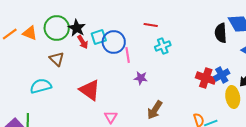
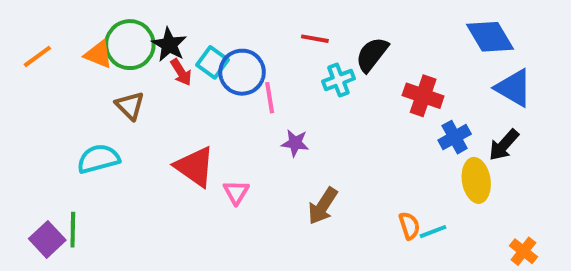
orange triangle: (30, 33) -> (98, 54), moved
black semicircle: (221, 33) -> (372, 54), moved, turned 42
cyan square: (99, 37) -> (213, 62), turned -35
red cross: (206, 78) -> (423, 96), moved
pink triangle: (111, 117) -> (236, 192), moved

